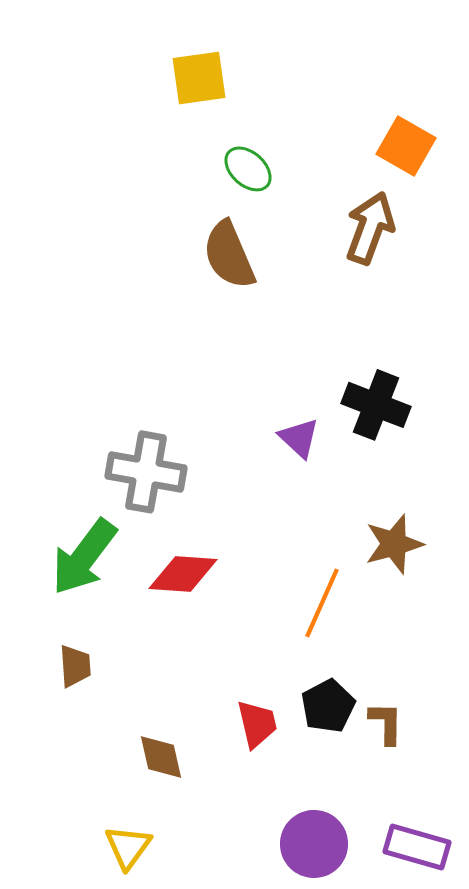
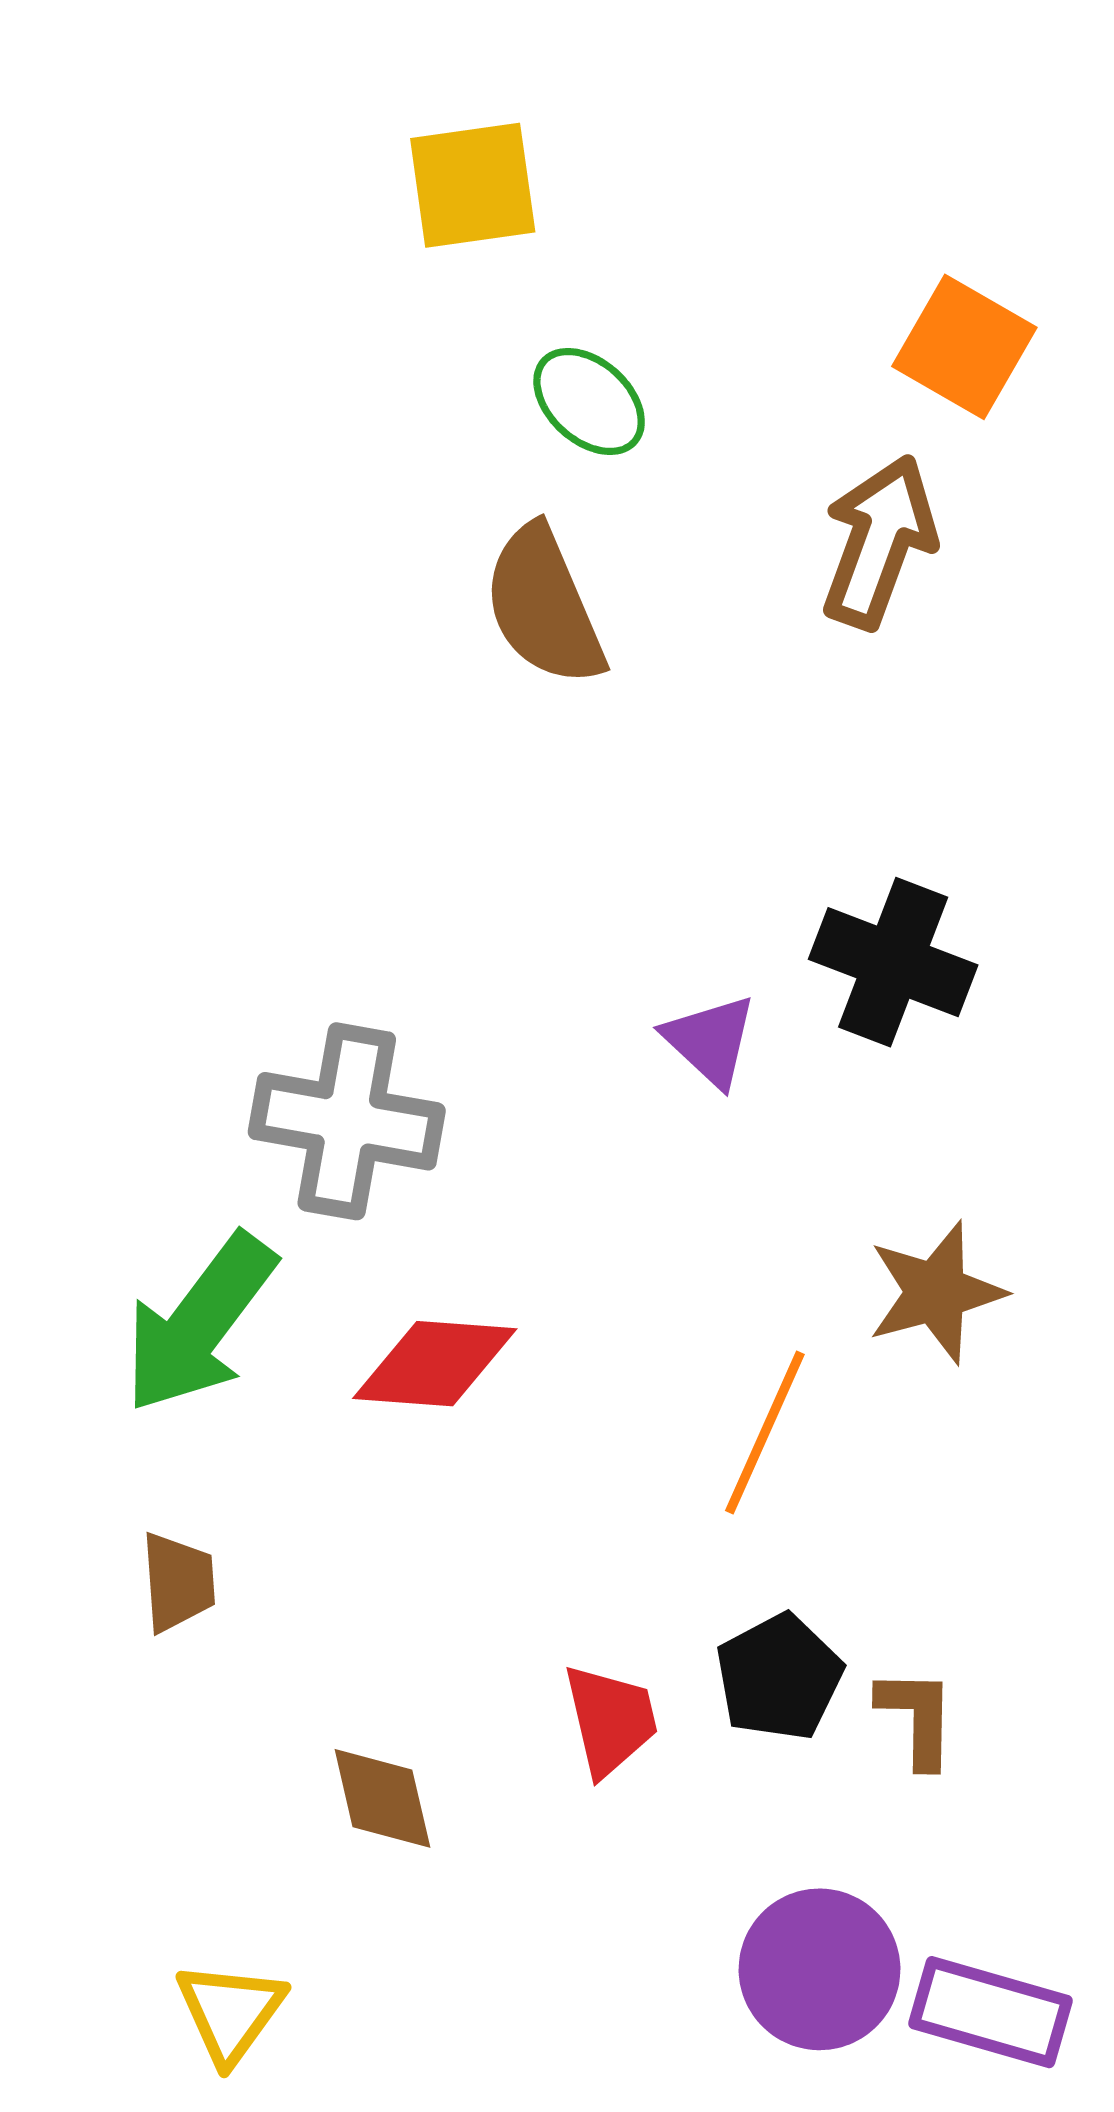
purple circle: (314, 844) -> (820, 1969), moved
yellow triangle: (128, 847) -> (230, 2012), moved

